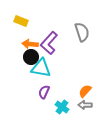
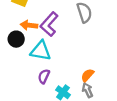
black circle: (31, 57) -> (16, 39), moved
gray arrow: (85, 105) -> (87, 90), turned 64

